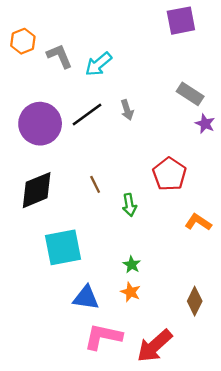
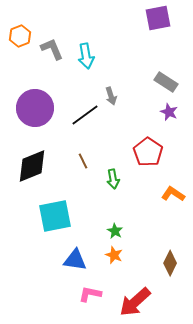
cyan arrow: (98, 64) -> (86, 56), turned -60
black line: (87, 114) -> (85, 115), moved
purple star: (205, 124) -> (169, 112), moved
pink L-shape: (103, 337) -> (90, 294), size x0.7

